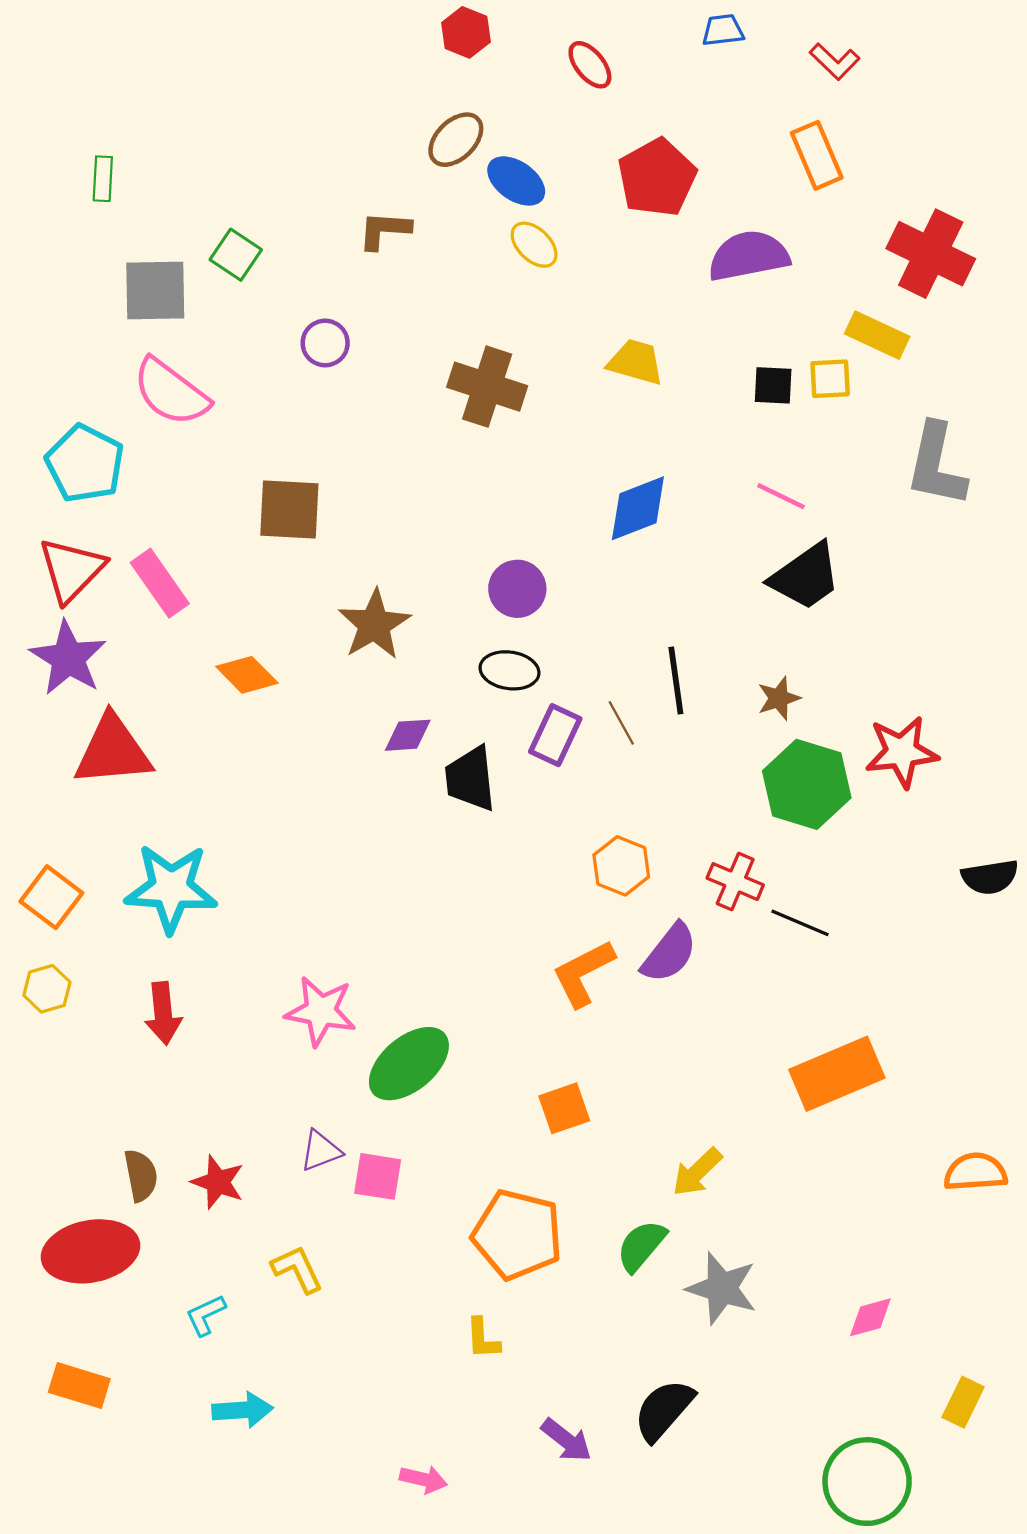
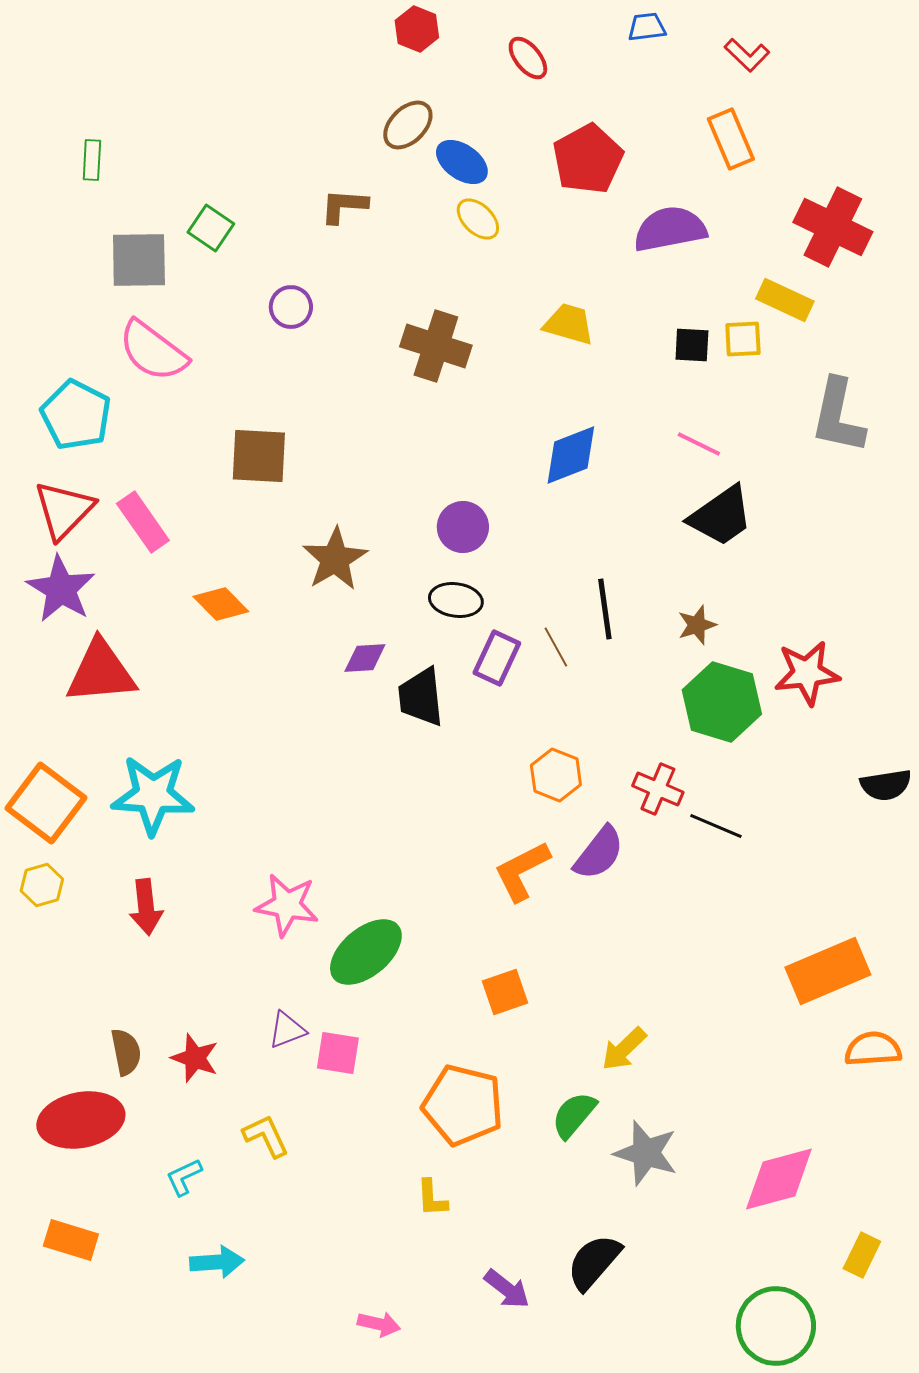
orange square: (51, 897) -> (46, 803), size x1.4
orange rectangle: (837, 1074) -> (828, 971), moved
pink diamond: (870, 1317) -> (779, 1179), size x1.8

